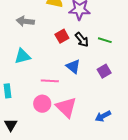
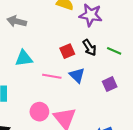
gray arrow: (25, 21) -> (17, 21), moved
red square: (62, 36) -> (67, 51), moved
pink line: (50, 81) -> (52, 76), moved

